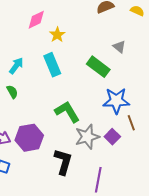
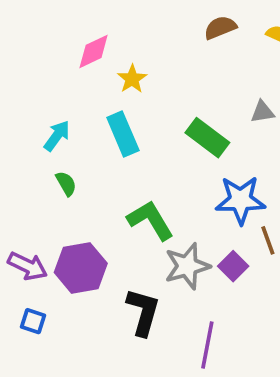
gray triangle: (119, 47) -> (262, 112), moved, turned -48
green semicircle: (12, 92) -> (66, 184), moved

